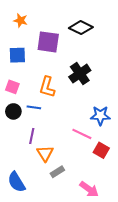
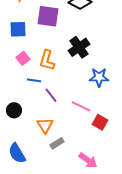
pink square: (12, 87) -> (23, 58), moved, turned 32
black circle: (13, 111) -> (14, 110), moved
blue star: (100, 116) -> (99, 77), moved
purple line: (32, 136) -> (51, 95), moved, turned -49

